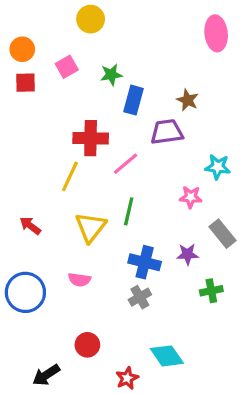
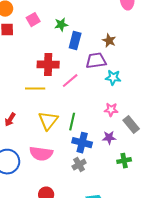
cyan star: (218, 167) -> (113, 78), moved
yellow line: (70, 176) -> (35, 89), turned 66
pink star: (191, 197) -> (111, 110), moved
green line: (129, 211) -> (72, 122), moved
red arrow: (30, 226) -> (10, 120), turned -96
pink semicircle: (79, 280) -> (41, 154), size x1.6

